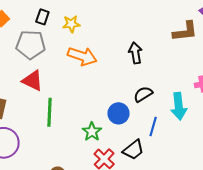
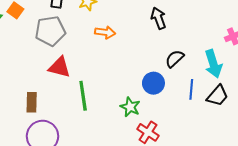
orange arrow: (82, 56) -> (105, 32), size x0.7
black trapezoid: (133, 150) -> (218, 96), moved

